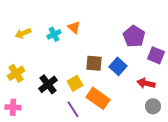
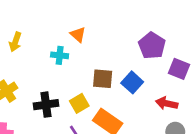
yellow arrow: (23, 33) -> (15, 42), turned -49
cyan cross: (54, 34) -> (60, 55), moved, turned 32
black cross: (48, 84) -> (46, 105), turned 30

